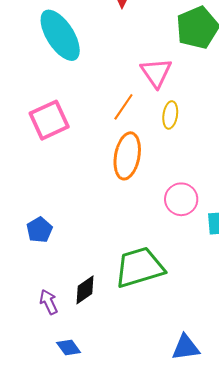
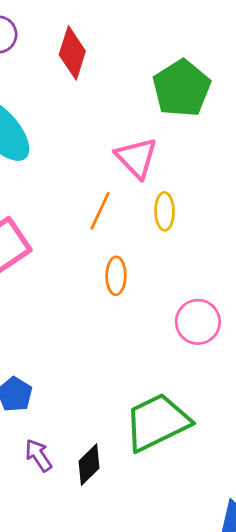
orange ellipse: (127, 156) -> (116, 276), size x0.6
purple arrow: (49, 302) -> (38, 455), moved

